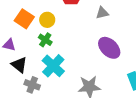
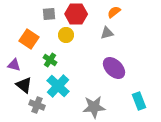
yellow circle: (47, 20) -> (66, 35), moved

